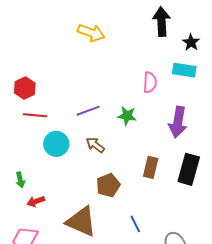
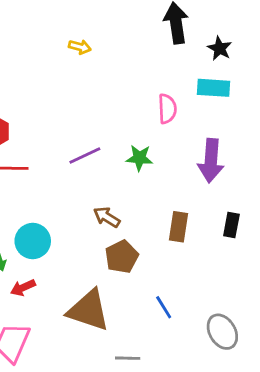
yellow arrow: (91, 33) -> (80, 47), size x0.6
cyan circle: (56, 144) -> (33, 241), moved
brown arrow: (95, 145) -> (107, 217), moved
black rectangle: (189, 169) -> (231, 225), size x0.6

